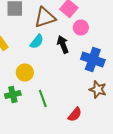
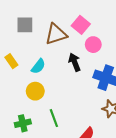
cyan semicircle: (37, 42) -> (38, 66), moved
green cross: (13, 94) -> (23, 123), moved

